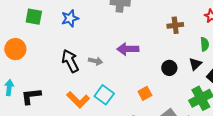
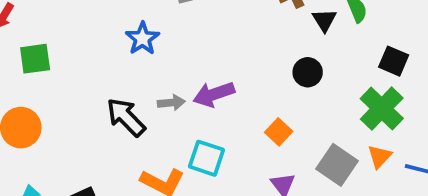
blue star: (70, 18) -> (142, 38), moved
purple arrow: (128, 49) -> (214, 94), moved
black triangle: (195, 64) -> (324, 20), moved

